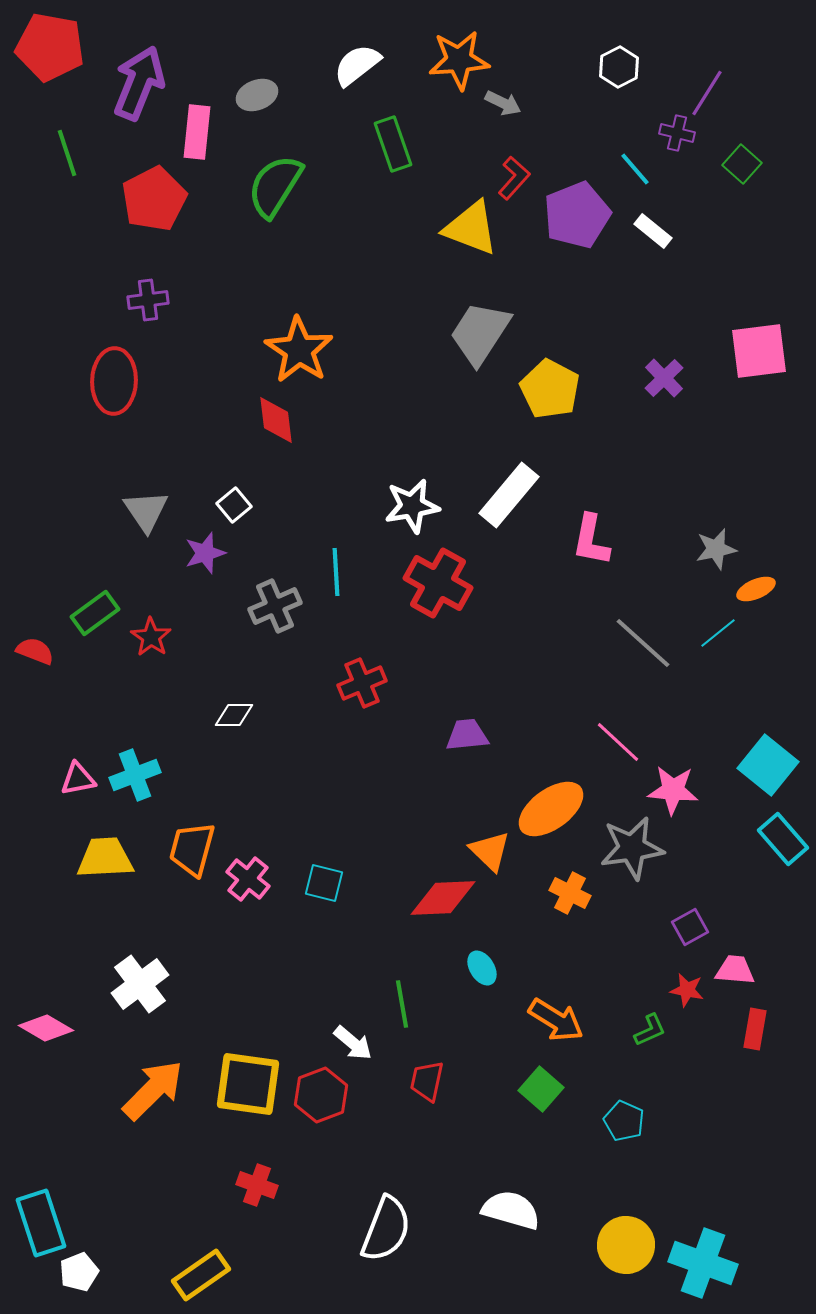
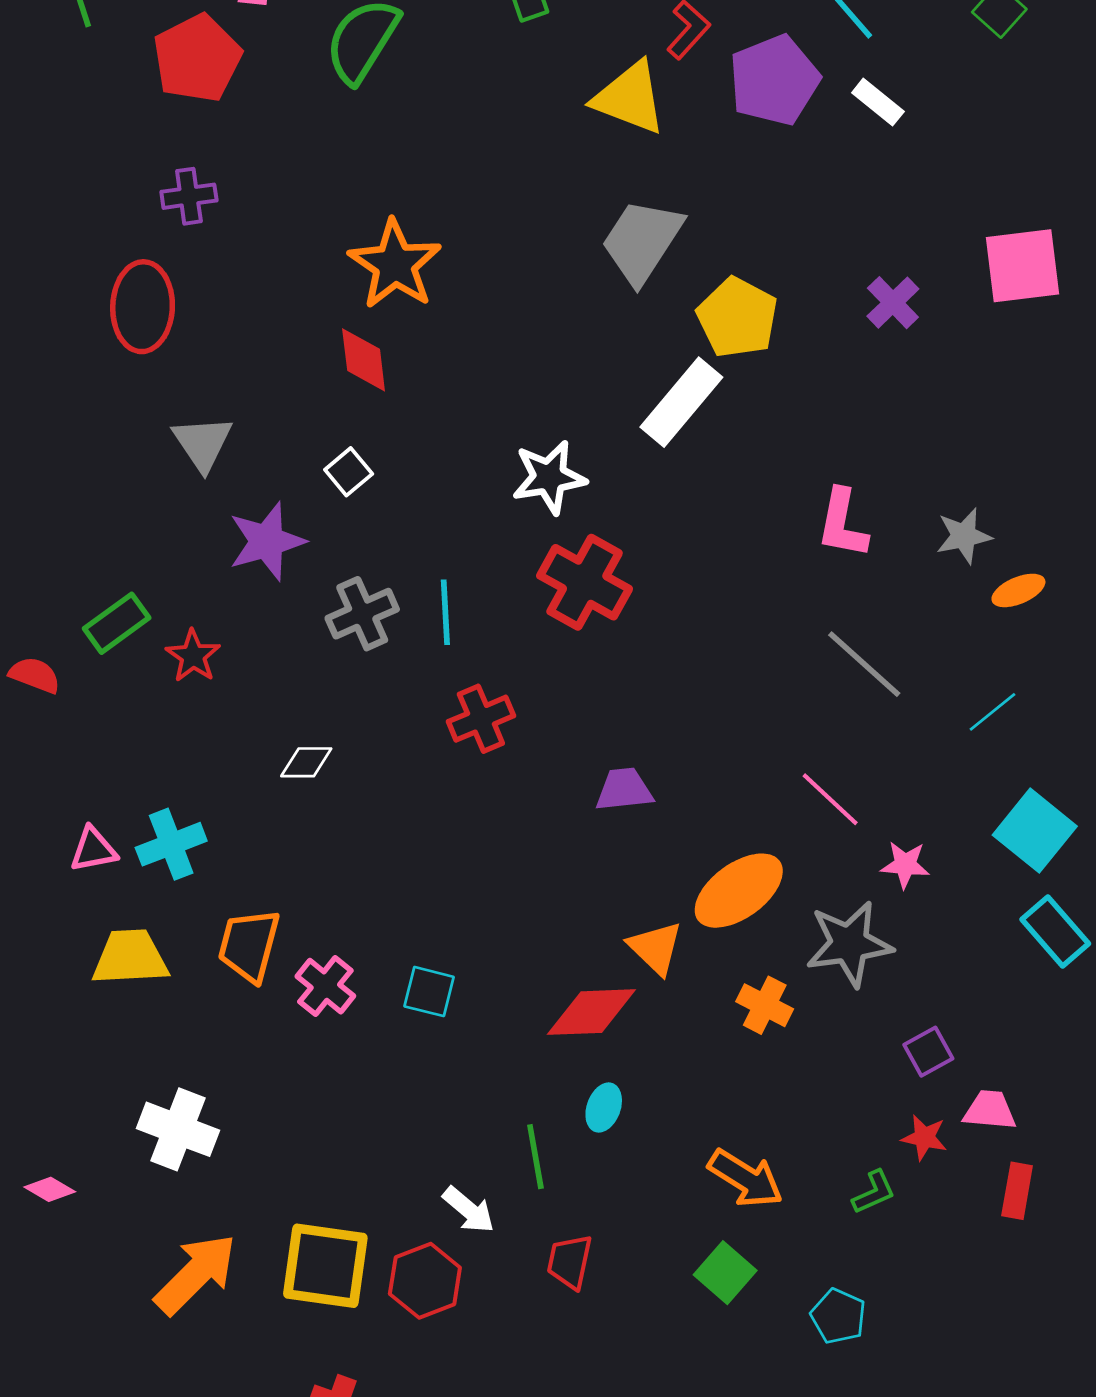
white rectangle: (509, 495) -> (681, 402), moved
white square: (234, 505) -> (349, 472), moved
gray triangle: (146, 511) -> (203, 443), moved
pink L-shape: (591, 540) -> (842, 524), moved
purple star: (205, 553) -> (267, 541), size x1.4
cyan line: (336, 572) -> (445, 612), moved
cyan line: (718, 633) -> (993, 712), moved
pink star: (673, 790) -> (905, 865), size x0.7
cyan ellipse: (482, 968) -> (604, 1108), moved, turned 52
white cross: (140, 984) -> (178, 1129), turned -32
pink diamond: (46, 1028) -> (50, 1189), size x0.7

